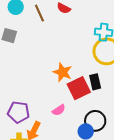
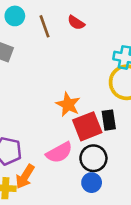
pink semicircle: (59, 110) -> (59, 152), size x1.5
black circle: (95, 121) -> (93, 158), moved

